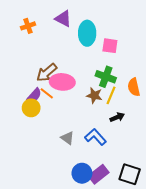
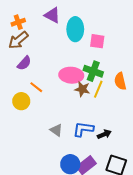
brown arrow: (47, 73) -> (18, 40), moved
pink ellipse: (62, 82) -> (71, 75), moved
purple semicircle: (34, 95) -> (24, 63), moved
black arrow: (117, 117) -> (104, 134), moved
blue L-shape: (95, 137) -> (83, 129), turned -40

